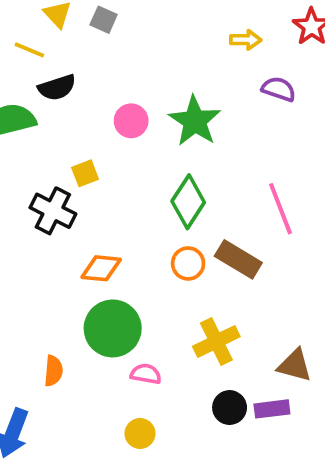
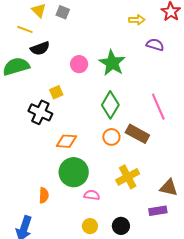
black circle: (230, 408) -> (121, 226), moved

